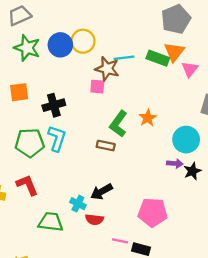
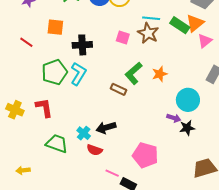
brown star: (107, 69) -> (148, 33), moved
green pentagon: (30, 143) -> (54, 72), turned -30

